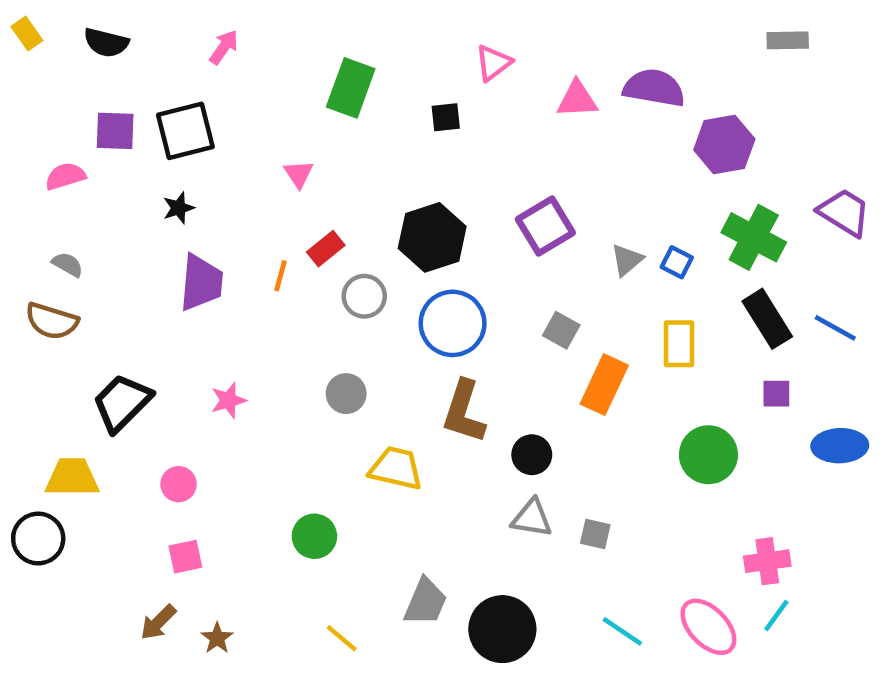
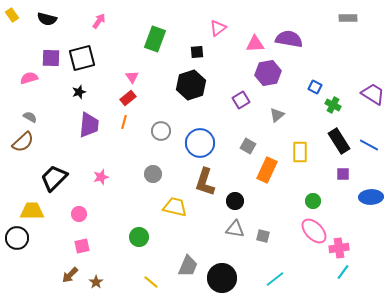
purple hexagon: (724, 144) -> (268, 73), moved
purple square: (545, 226) -> (241, 100), size x0.7
black hexagon: (432, 237) -> (191, 85), moved
green cross: (754, 237) -> (333, 105), size x0.6
red rectangle: (326, 249) -> (128, 98), moved
blue square: (677, 262) -> (315, 87), moved
brown semicircle: (52, 321) -> (23, 142), turned -60
green circle: (708, 455) -> (313, 201), size x0.6
pink ellipse: (708, 627) -> (314, 231), moved
cyan line: (622, 631) -> (275, 279), turned -72

